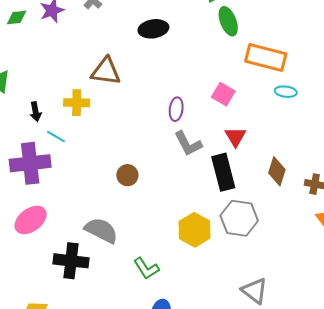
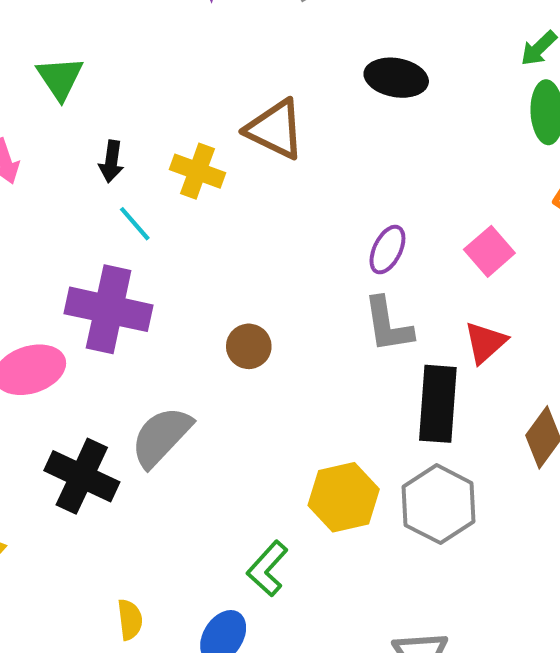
purple cross: (30, 163) -> (109, 309), moved
gray semicircle: (101, 230) -> (161, 437), turned -92
green L-shape: (146, 268) -> (267, 569), moved, turned 56

